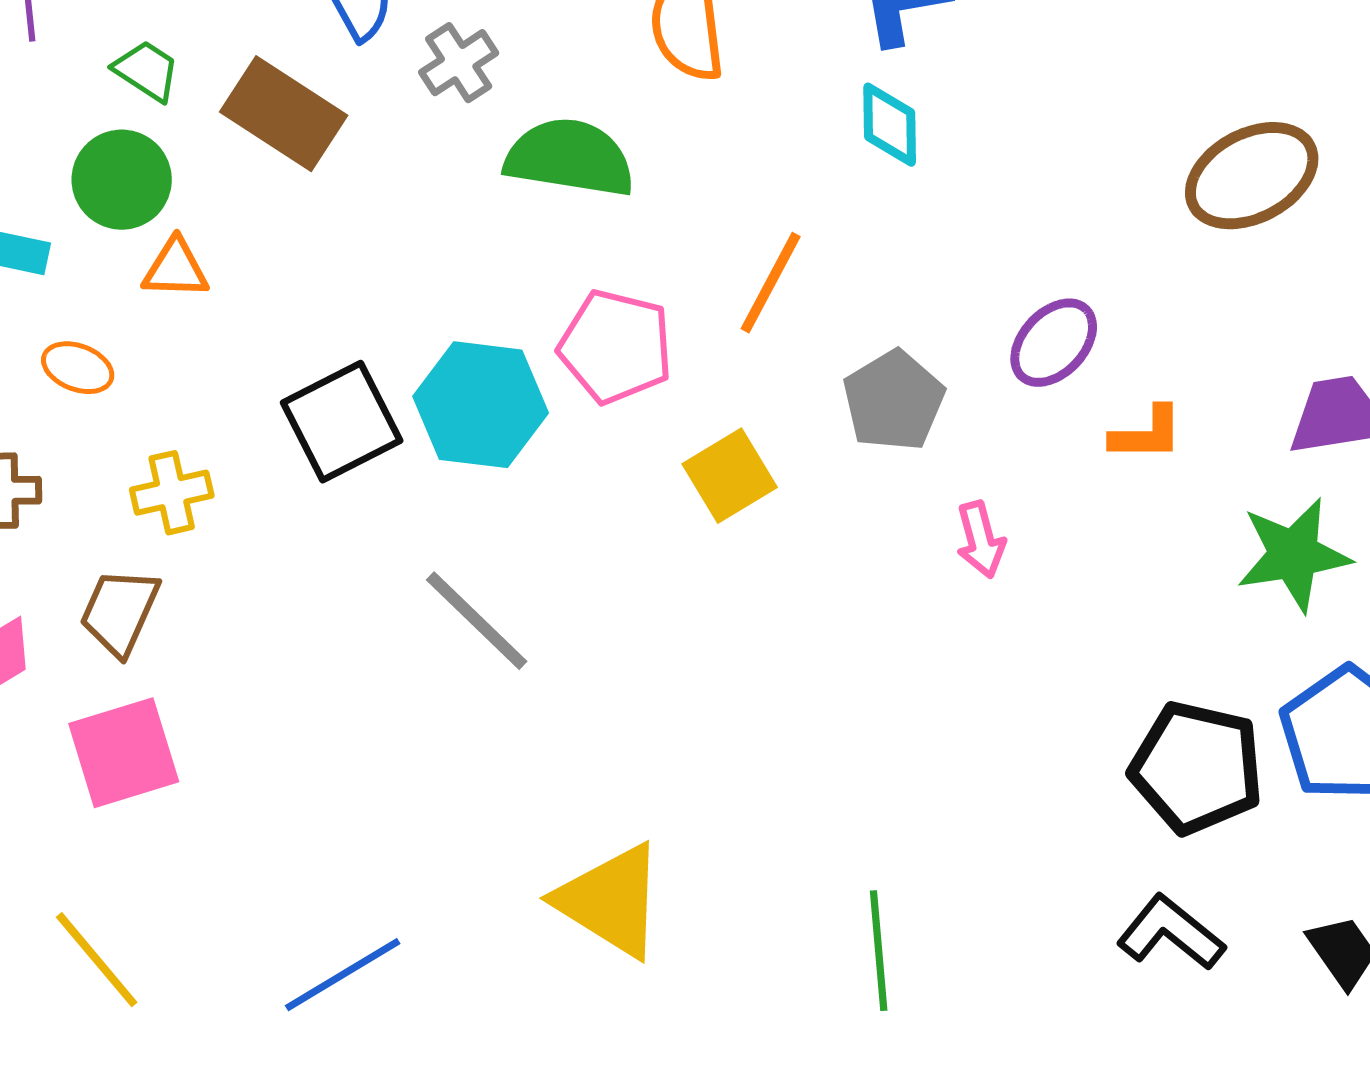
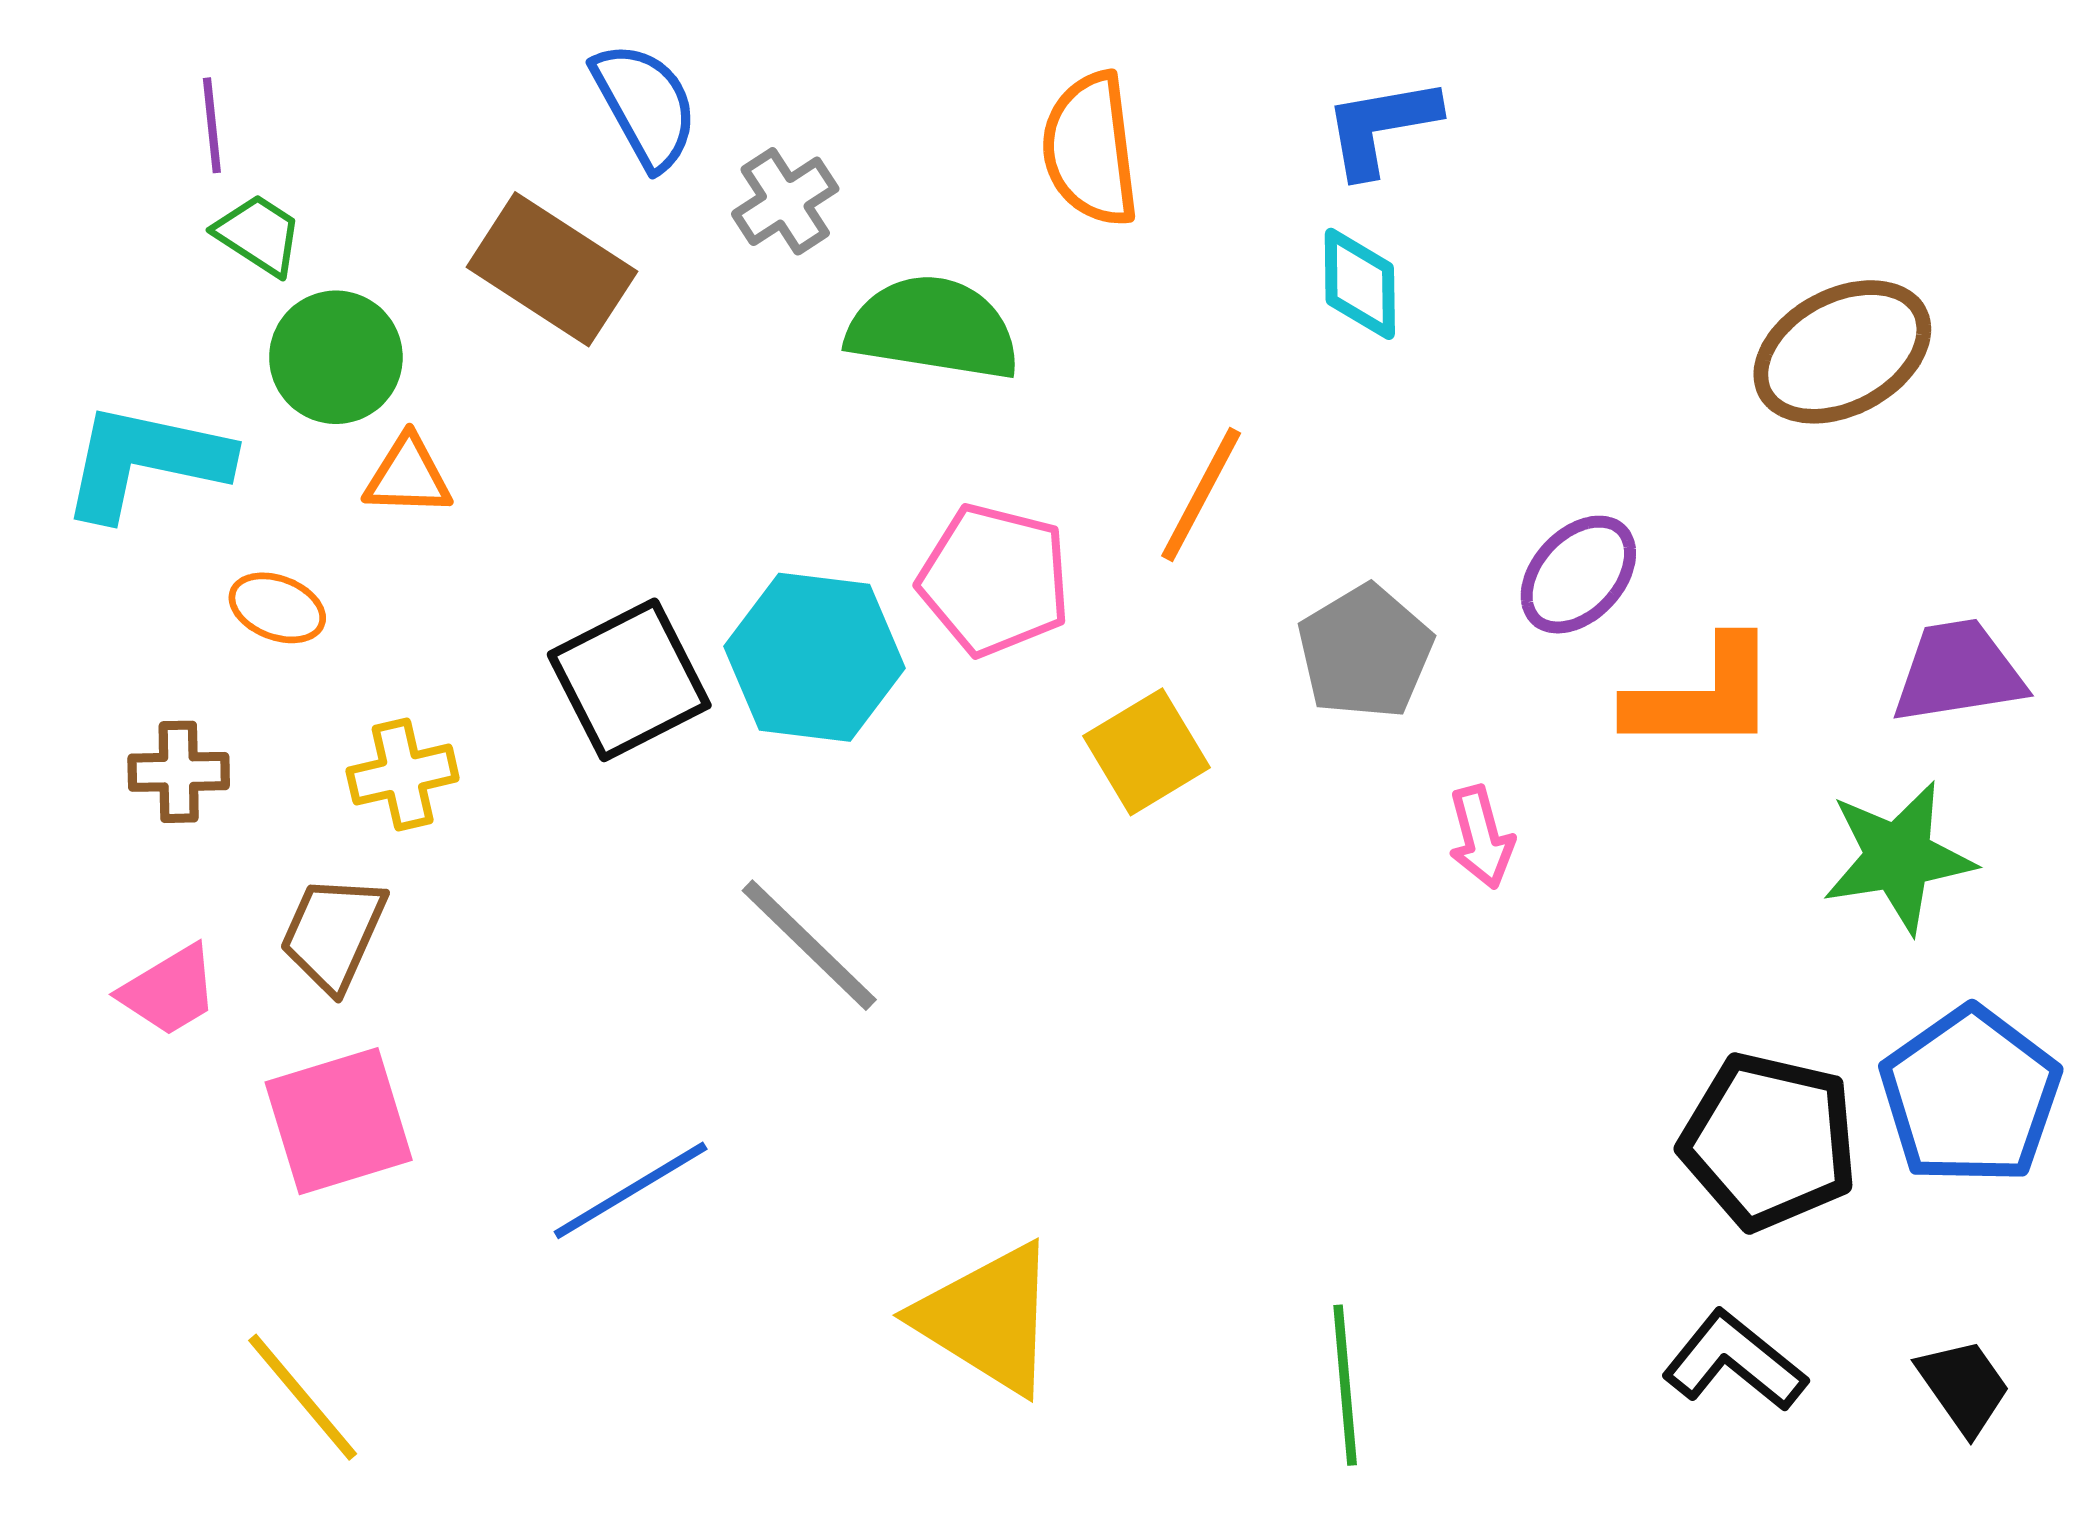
green trapezoid: (147, 71) -> (259, 235), moved
orange L-shape: (1147, 434) -> (1702, 696), size x1.6
blue line: (343, 975) -> (631, 1190), moved

